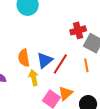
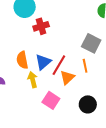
red cross: (78, 30) -> (41, 26), moved
orange triangle: (66, 93) -> (67, 77), moved

